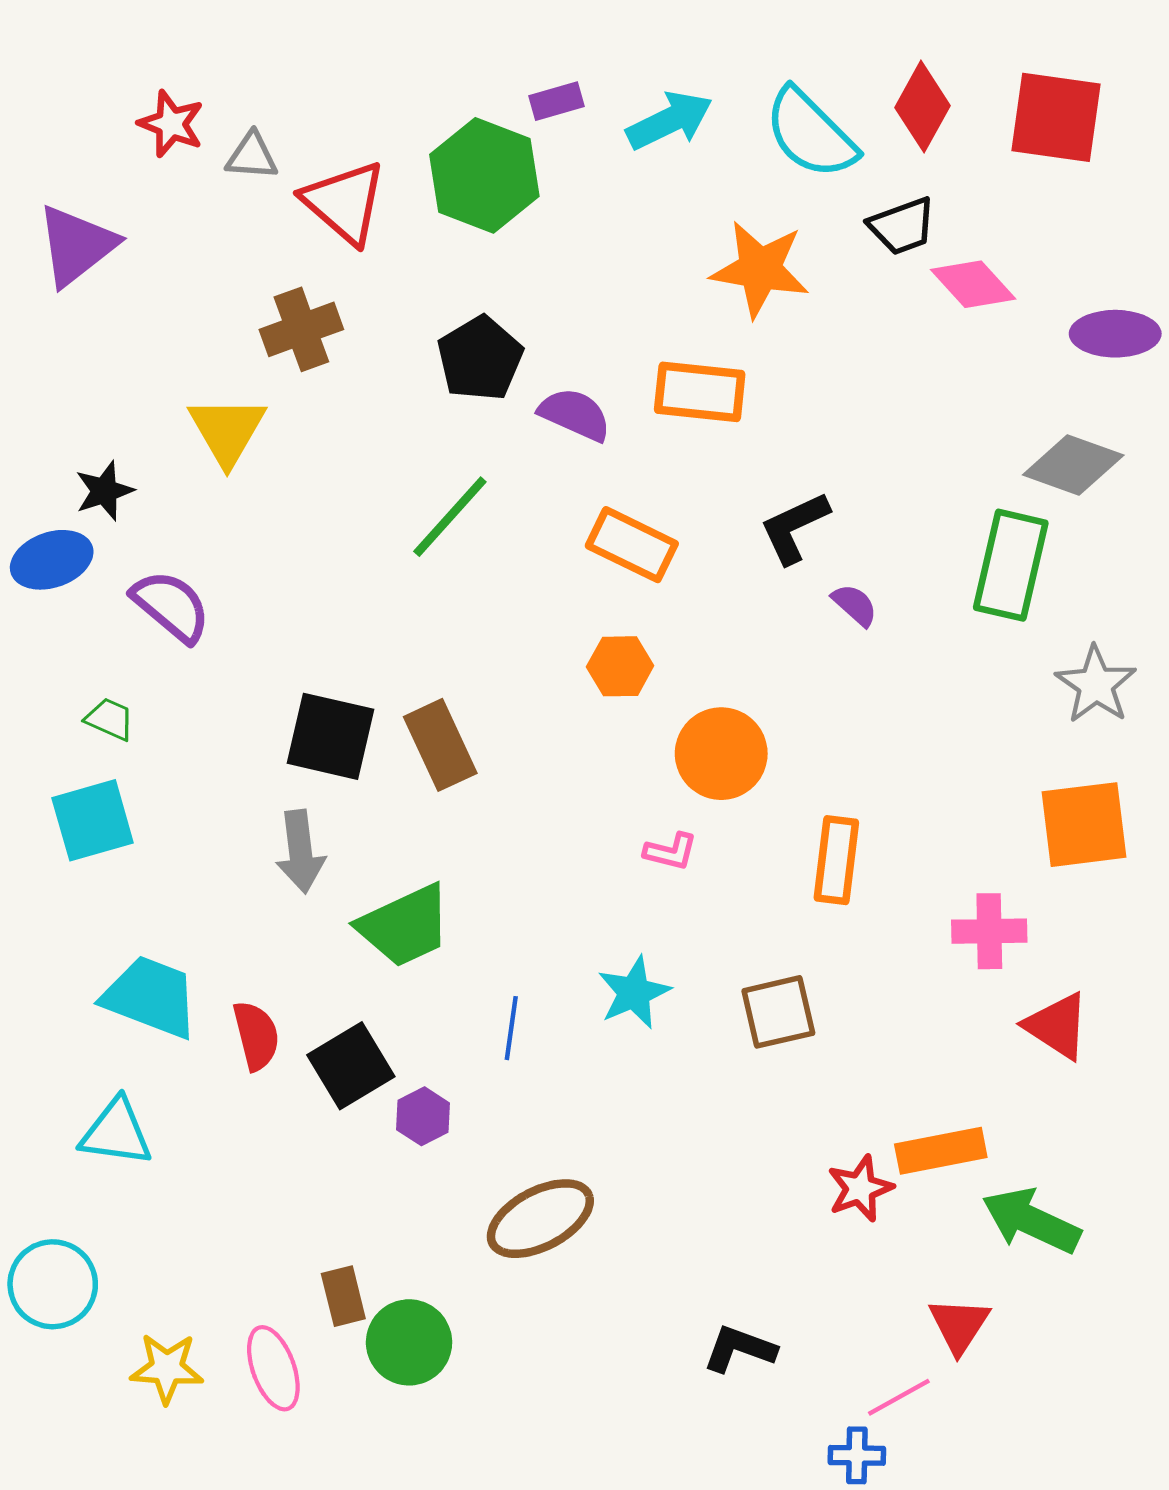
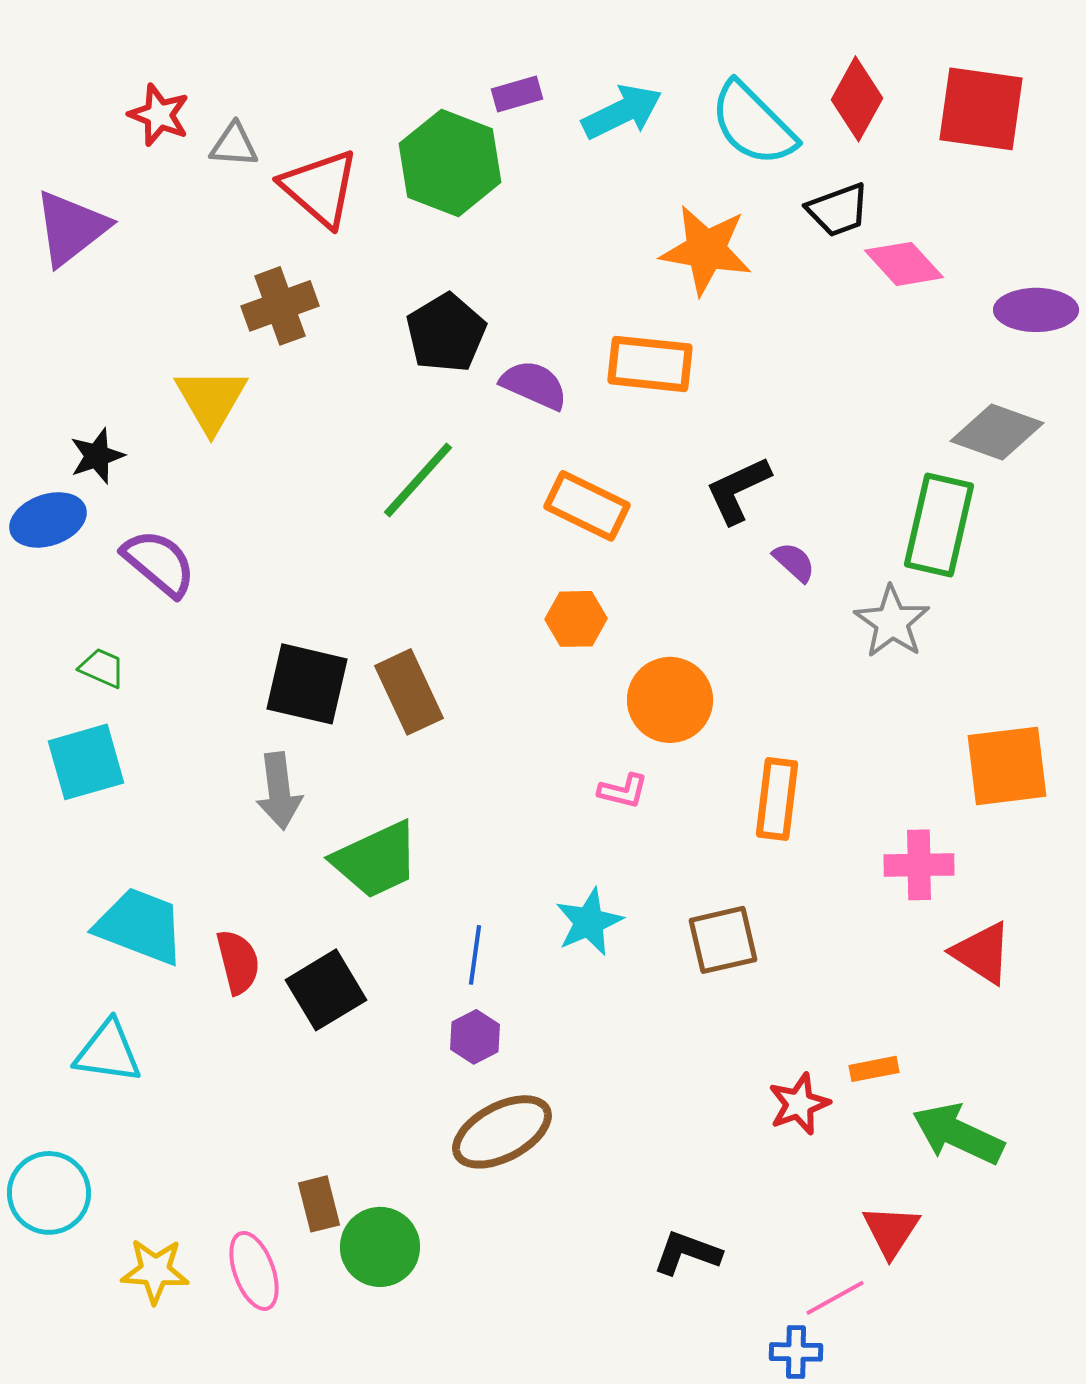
gray star: (1096, 685) -> (892, 622), moved
purple hexagon: (423, 1116) -> (475, 1037), moved
orange rectangle: (941, 1151) -> (874, 1069), size x0.6

